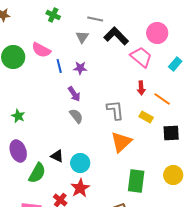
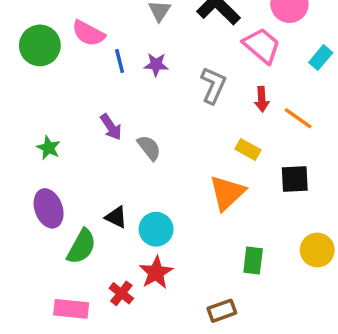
purple arrow: (74, 94) -> (111, 127), moved
gray L-shape: (115, 110) -> (213, 85), moved, turned 30
yellow rectangle: (146, 117) -> (248, 149), moved
black square: (171, 133) -> (295, 179), moved
green rectangle: (136, 181) -> (253, 260), size x0.7

